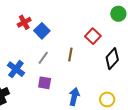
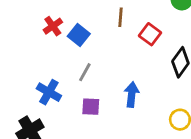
brown line: (70, 55) -> (121, 17), moved
blue arrow: (74, 97) -> (132, 95), moved

